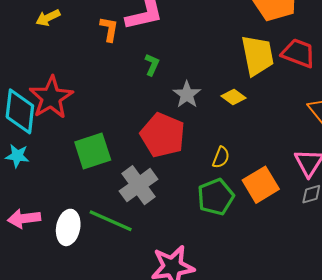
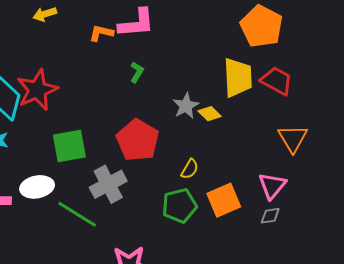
orange L-shape: (109, 29) -> (101, 33), turned -95
gray star: (187, 95) -> (186, 106), moved
white ellipse: (68, 227) -> (37, 187), moved, turned 60

